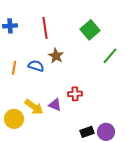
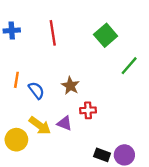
brown star: (56, 56) -> (70, 86), moved
blue semicircle: (36, 66) -> (36, 90), moved, turned 35
black rectangle: (87, 132) -> (102, 155), turned 40

